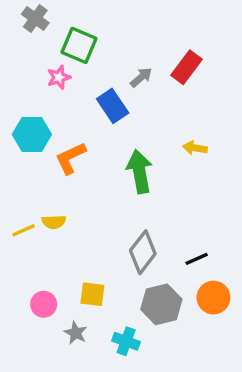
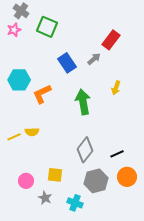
pink star: (59, 77) -> (14, 30), moved
gray arrow: (141, 77) -> (94, 59), moved
yellow arrow: (195, 148) -> (116, 88), turned -80

